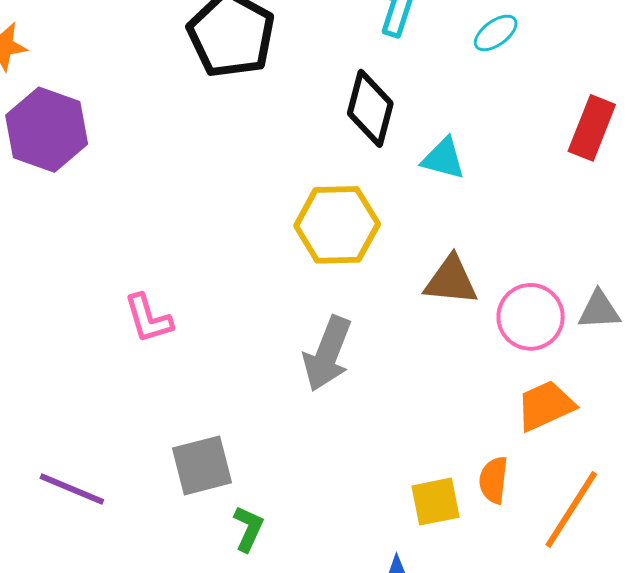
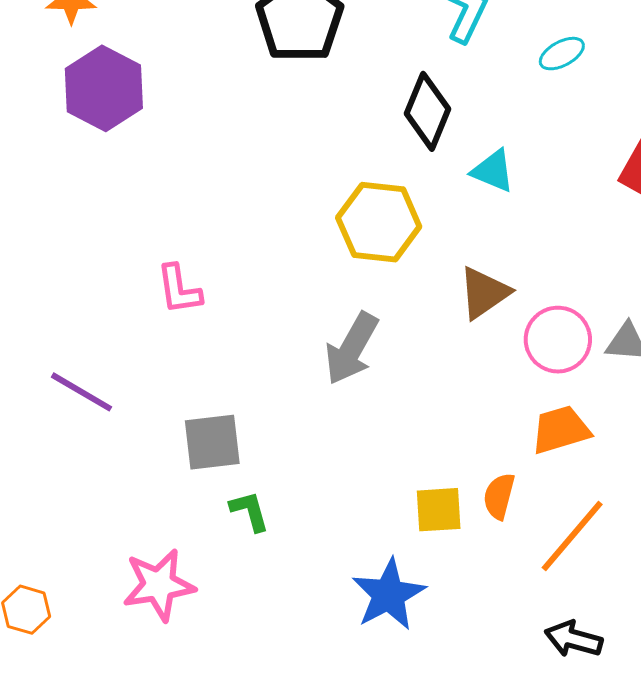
brown triangle: (451, 280) -> (484, 293), turned -48
purple line: (72, 489) -> (81, 392), moved
green L-shape: (248, 529) -> (250, 511), turned -48

